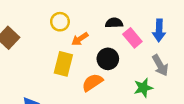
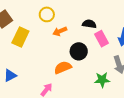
yellow rectangle: (63, 64) -> (20, 37), moved

